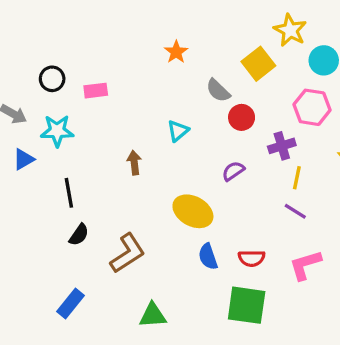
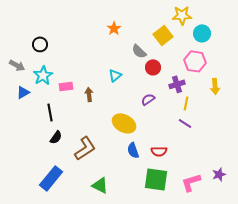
yellow star: (290, 30) -> (182, 15), turned -30
pink rectangle: (96, 91) -> (66, 86), moved
cyan star: (57, 131) -> (43, 75), turned -30
pink L-shape: (305, 265) -> (191, 182), moved
blue rectangle: (71, 304) -> (51, 178), size x1.4
green triangle: (153, 315) -> (100, 185), turned 30

